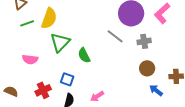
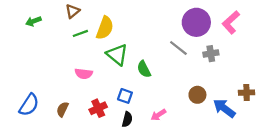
green triangle: (60, 42) -> (117, 55), turned -35
brown circle: (147, 68) -> (197, 95), moved
blue arrow: (156, 90) -> (224, 108), size x1.5
brown semicircle: (11, 91) -> (62, 109), turned -88

